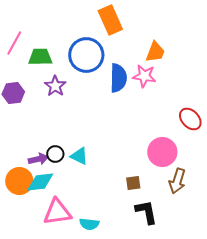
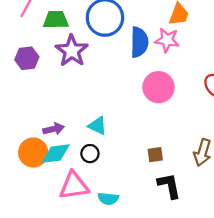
purple star: (55, 86) -> (72, 51), size x1.4
pink circle: (162, 152) -> (159, 87), moved
black circle: (55, 154) -> (90, 154), moved

